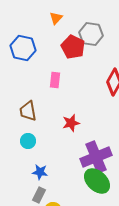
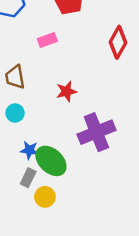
pink rectangle: (55, 80) -> (47, 40), turned 63
green ellipse: (97, 181) -> (51, 161), moved

